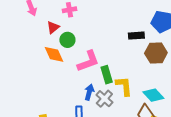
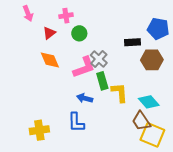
green circle: (67, 40) -> (79, 33), moved
blue arrow: (89, 92) -> (85, 98), turned -91
gray cross: (104, 99) -> (99, 59), moved

